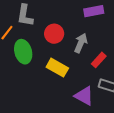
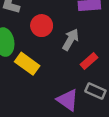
yellow rectangle: (57, 68) -> (27, 64), moved

